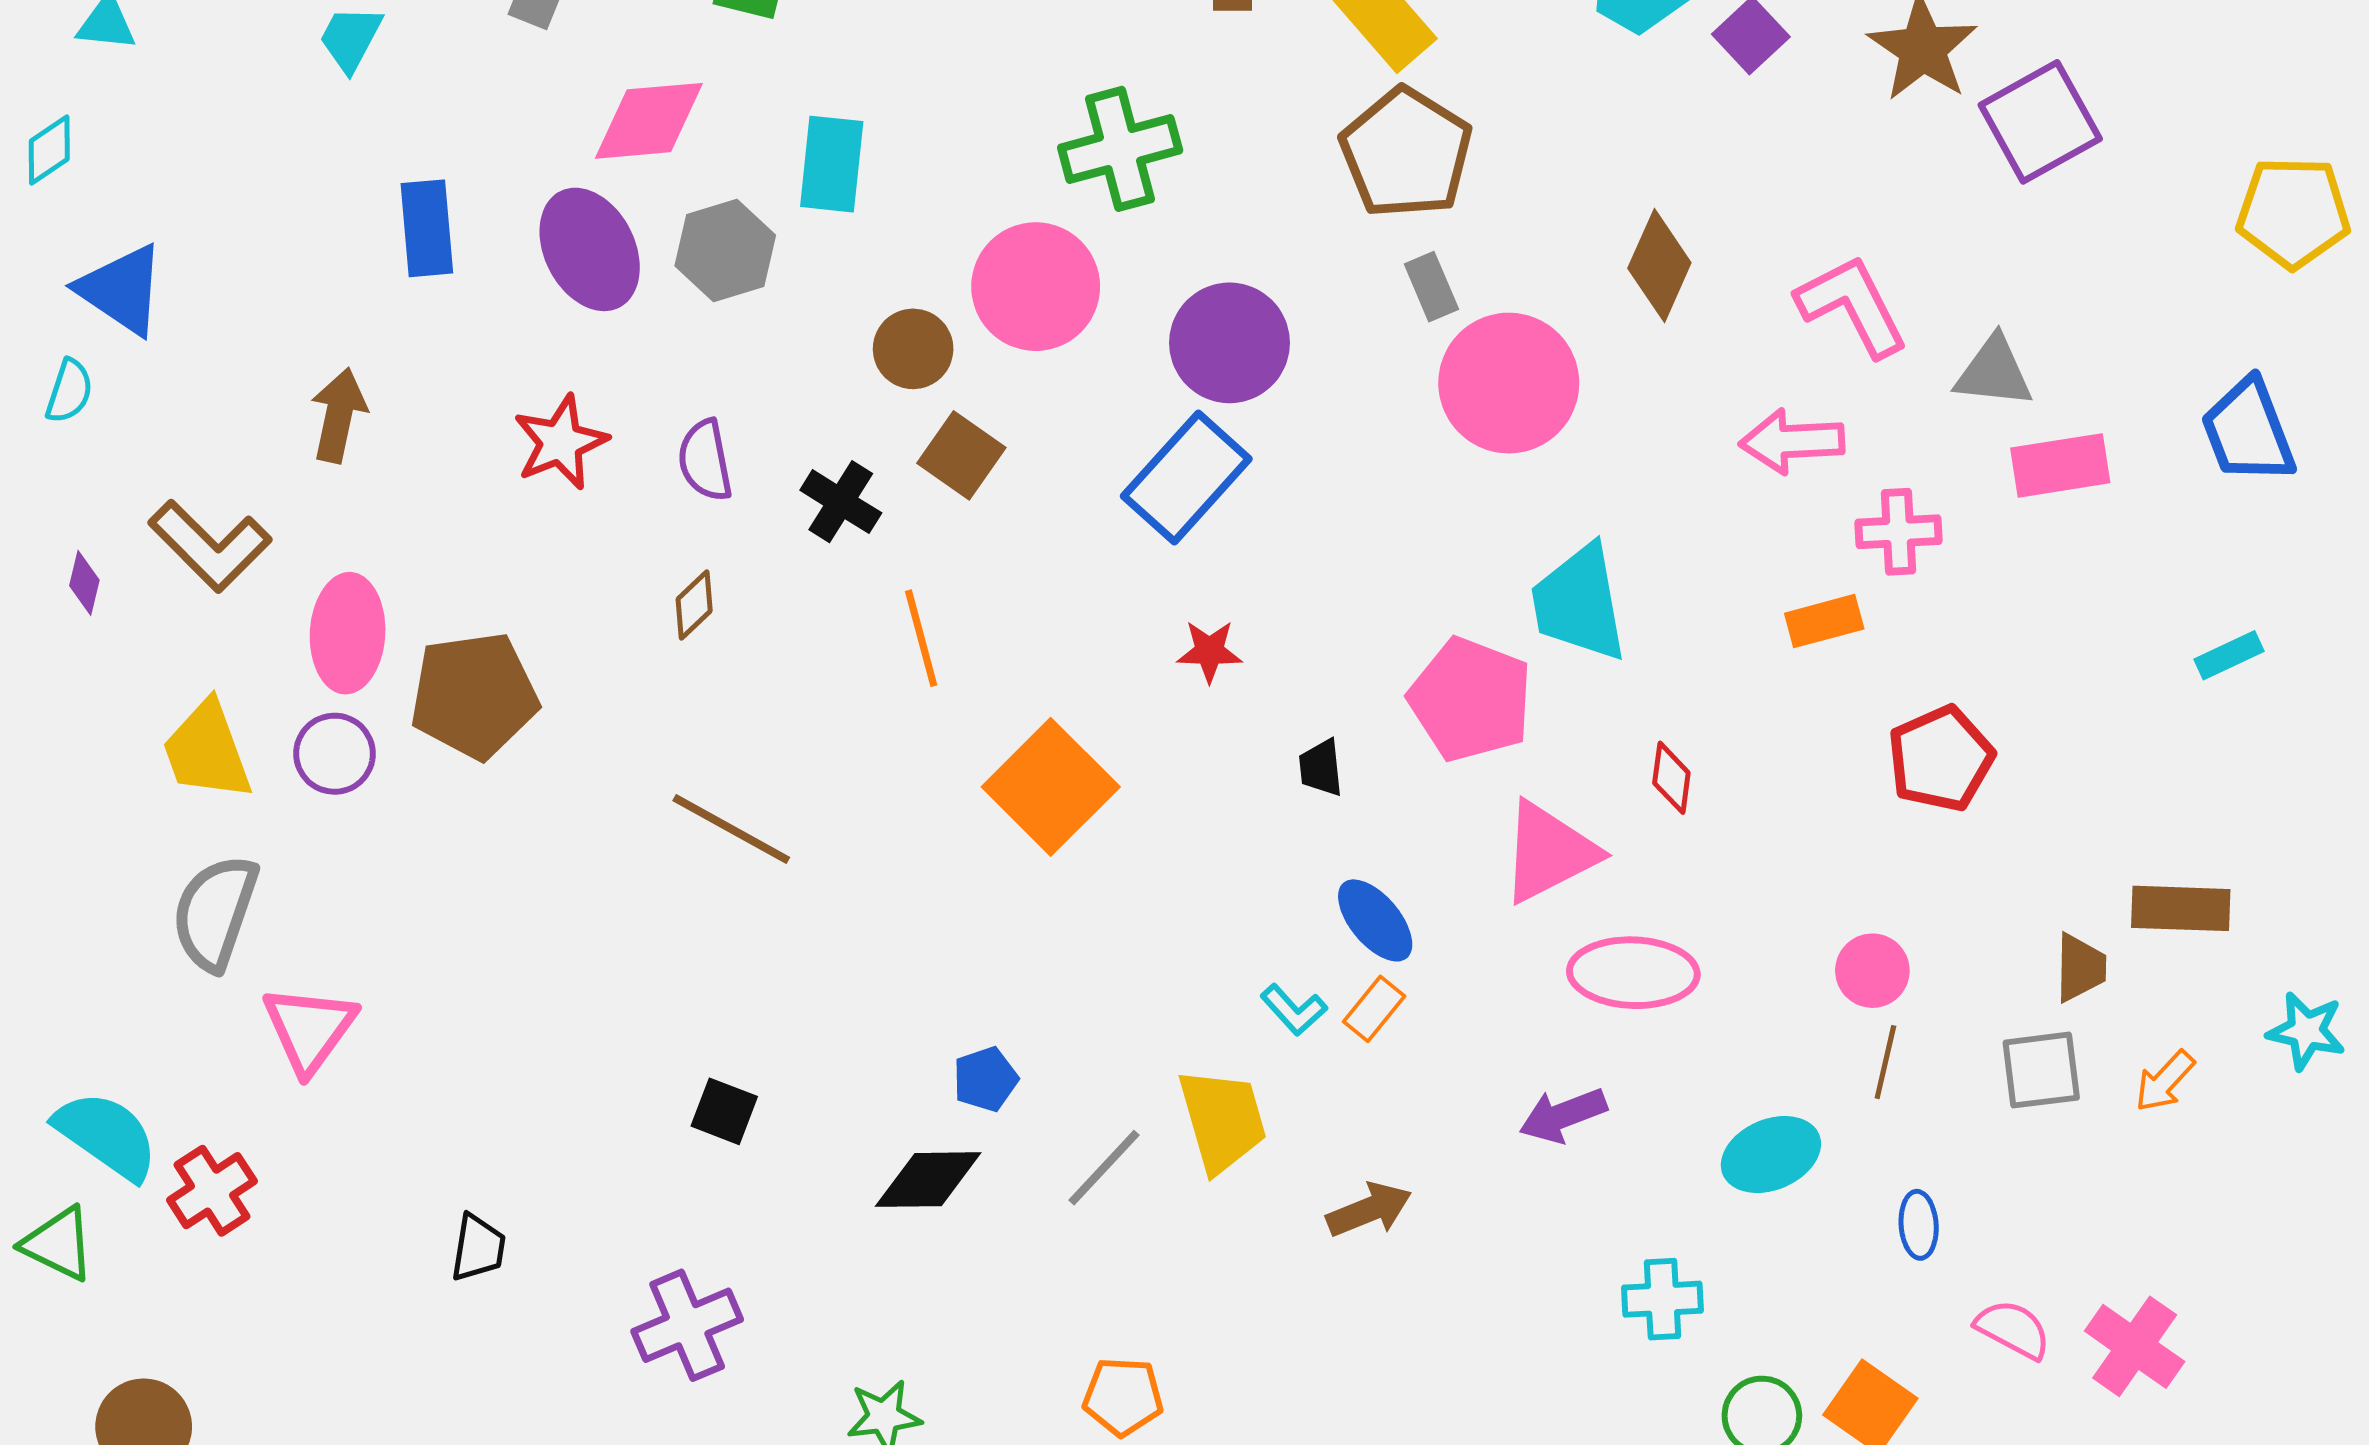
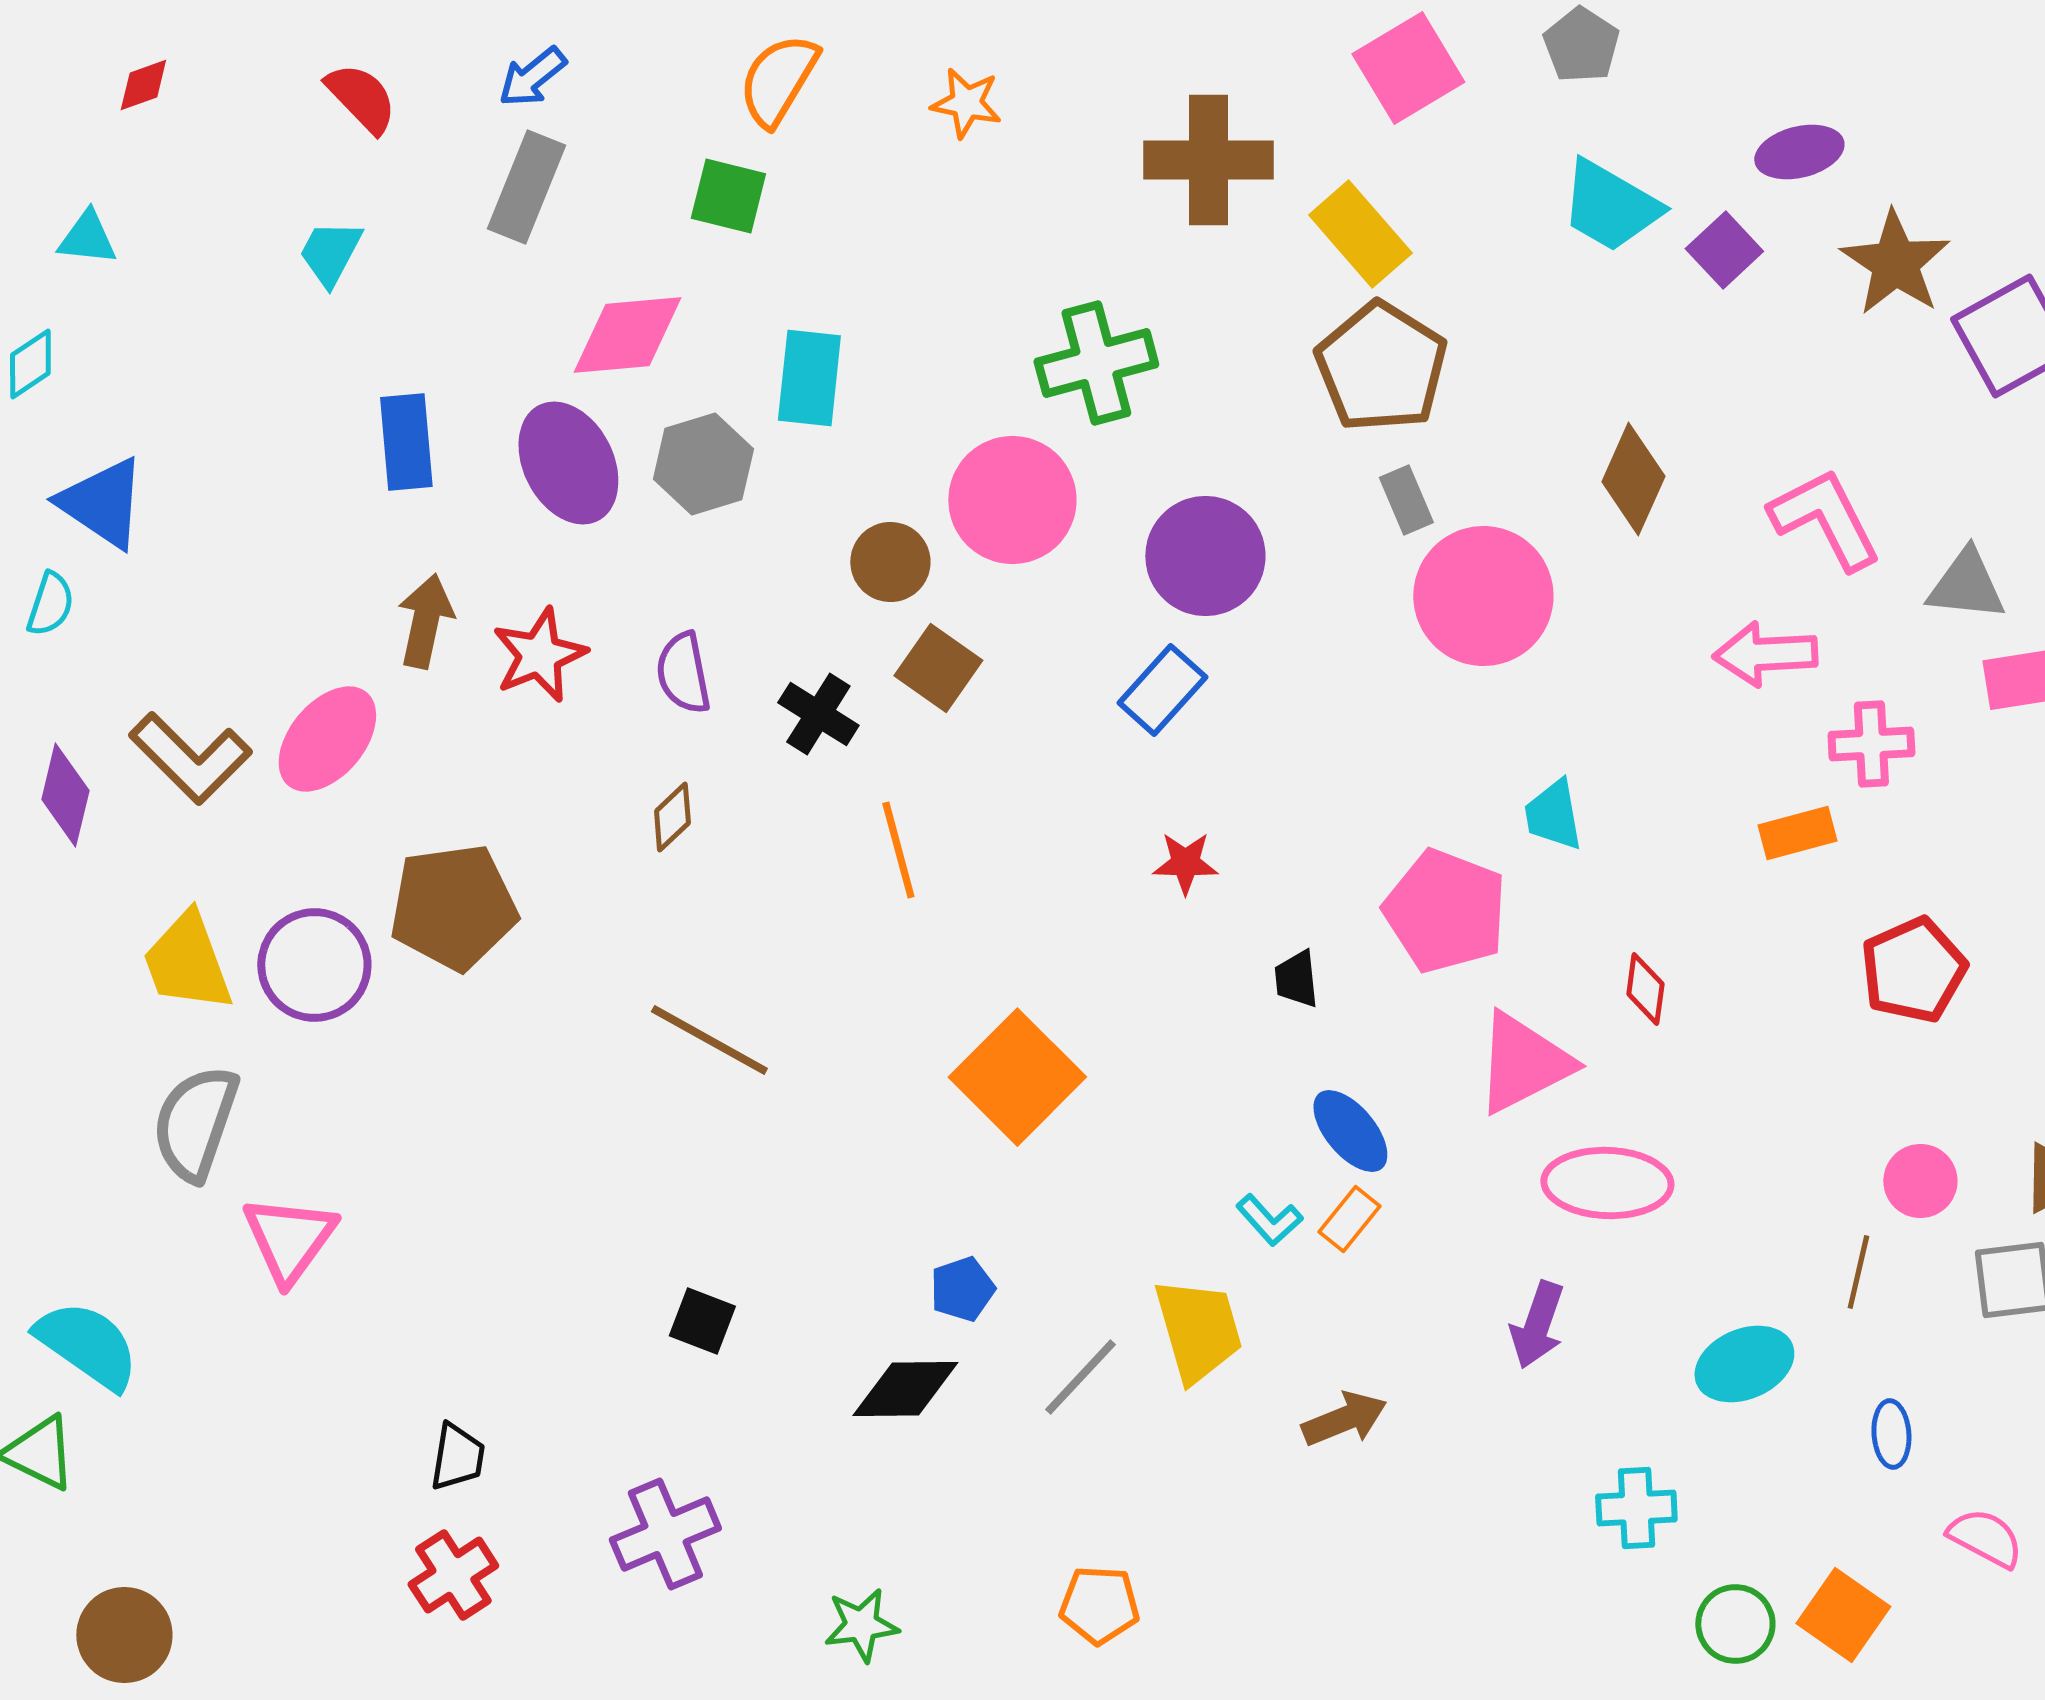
brown arrow: (339, 415) -> (425, 621), moved
blue rectangle: (1186, 477) -> (1162, 690), size x0.7
purple diamond: (84, 583) -> (65, 795), size x1.6
cyan trapezoid: (1579, 603) -> (1553, 815), size x0.6
pink ellipse: (348, 633) -> (327, 739), moved, turned 37
purple circle: (335, 754) -> (314, 965), size x1.4
orange square: (1051, 787) -> (1017, 1077), moved
pink circle: (1872, 971) -> (1920, 1181), moved
purple arrow: (1563, 1115) -> (1537, 1325), turned -50
red cross: (212, 1191) -> (453, 1575), moved

